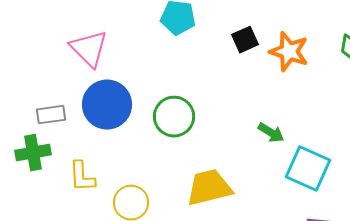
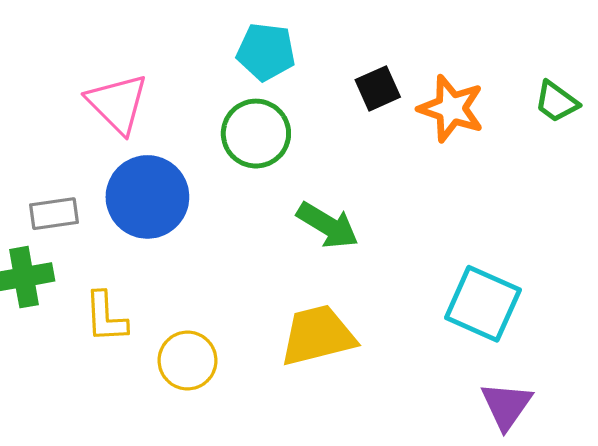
green circle: (174, 117) -> (256, 134), moved
green arrow: (271, 133) -> (328, 225), moved, size x1.4

